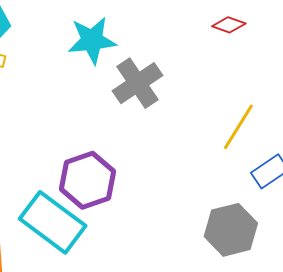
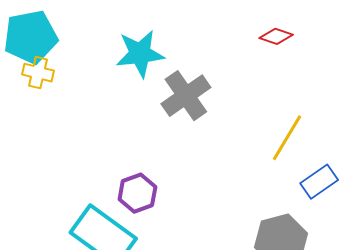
purple hexagon: (87, 180) -> (137, 193), size x0.7

